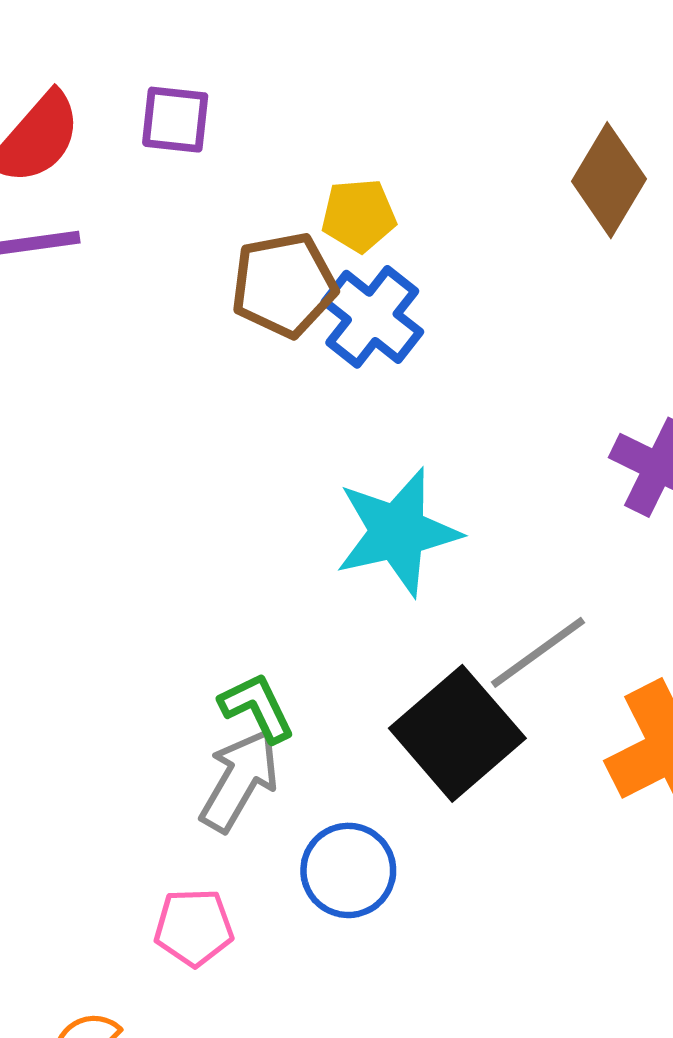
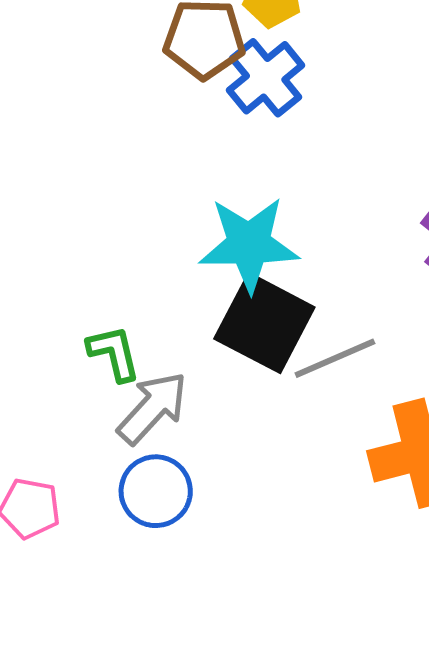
black square: (457, 733) -> (264, 323), moved, turned -34
gray arrow: (239, 780) -> (152, 408), moved

